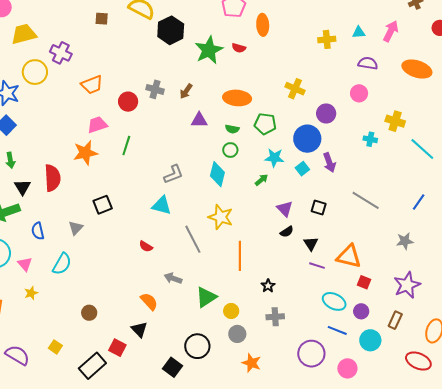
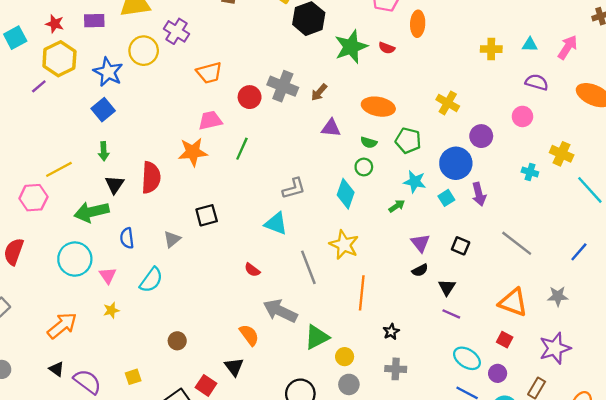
gray cross: (155, 89) -> (283, 86), size x1.4
orange triangle: (349, 256) -> (513, 302), moved
gray arrow: (173, 278) -> (280, 311), size x1.6
yellow square: (55, 347) -> (133, 377), turned 32

